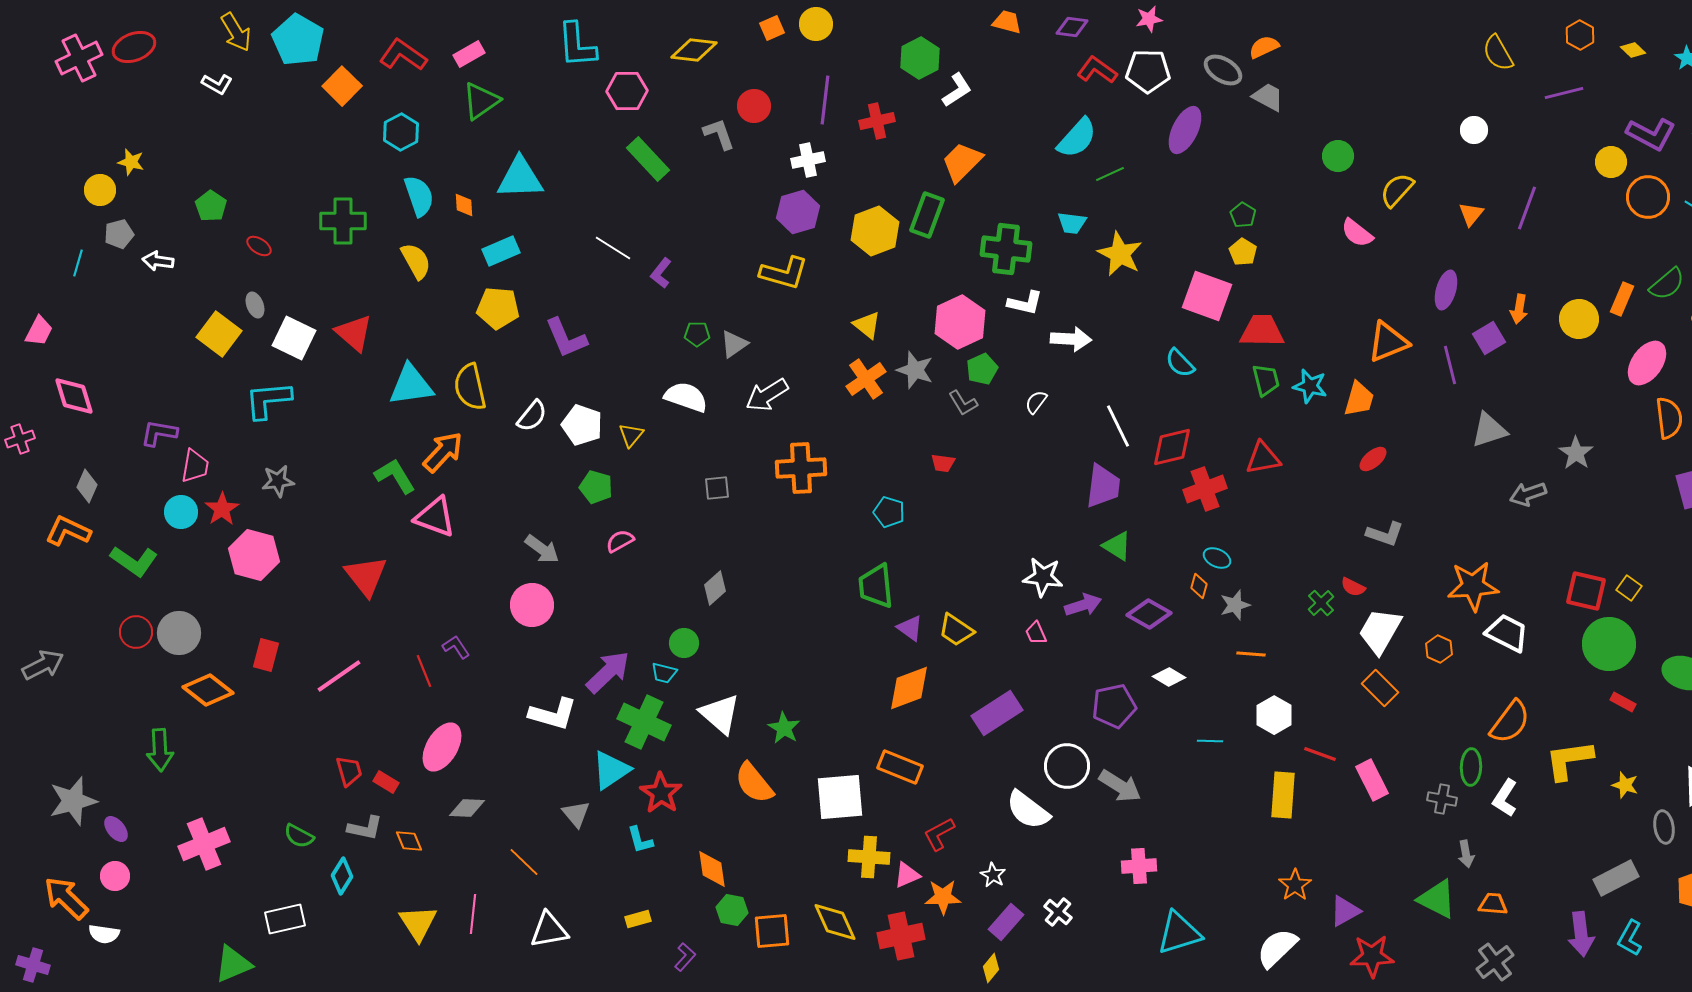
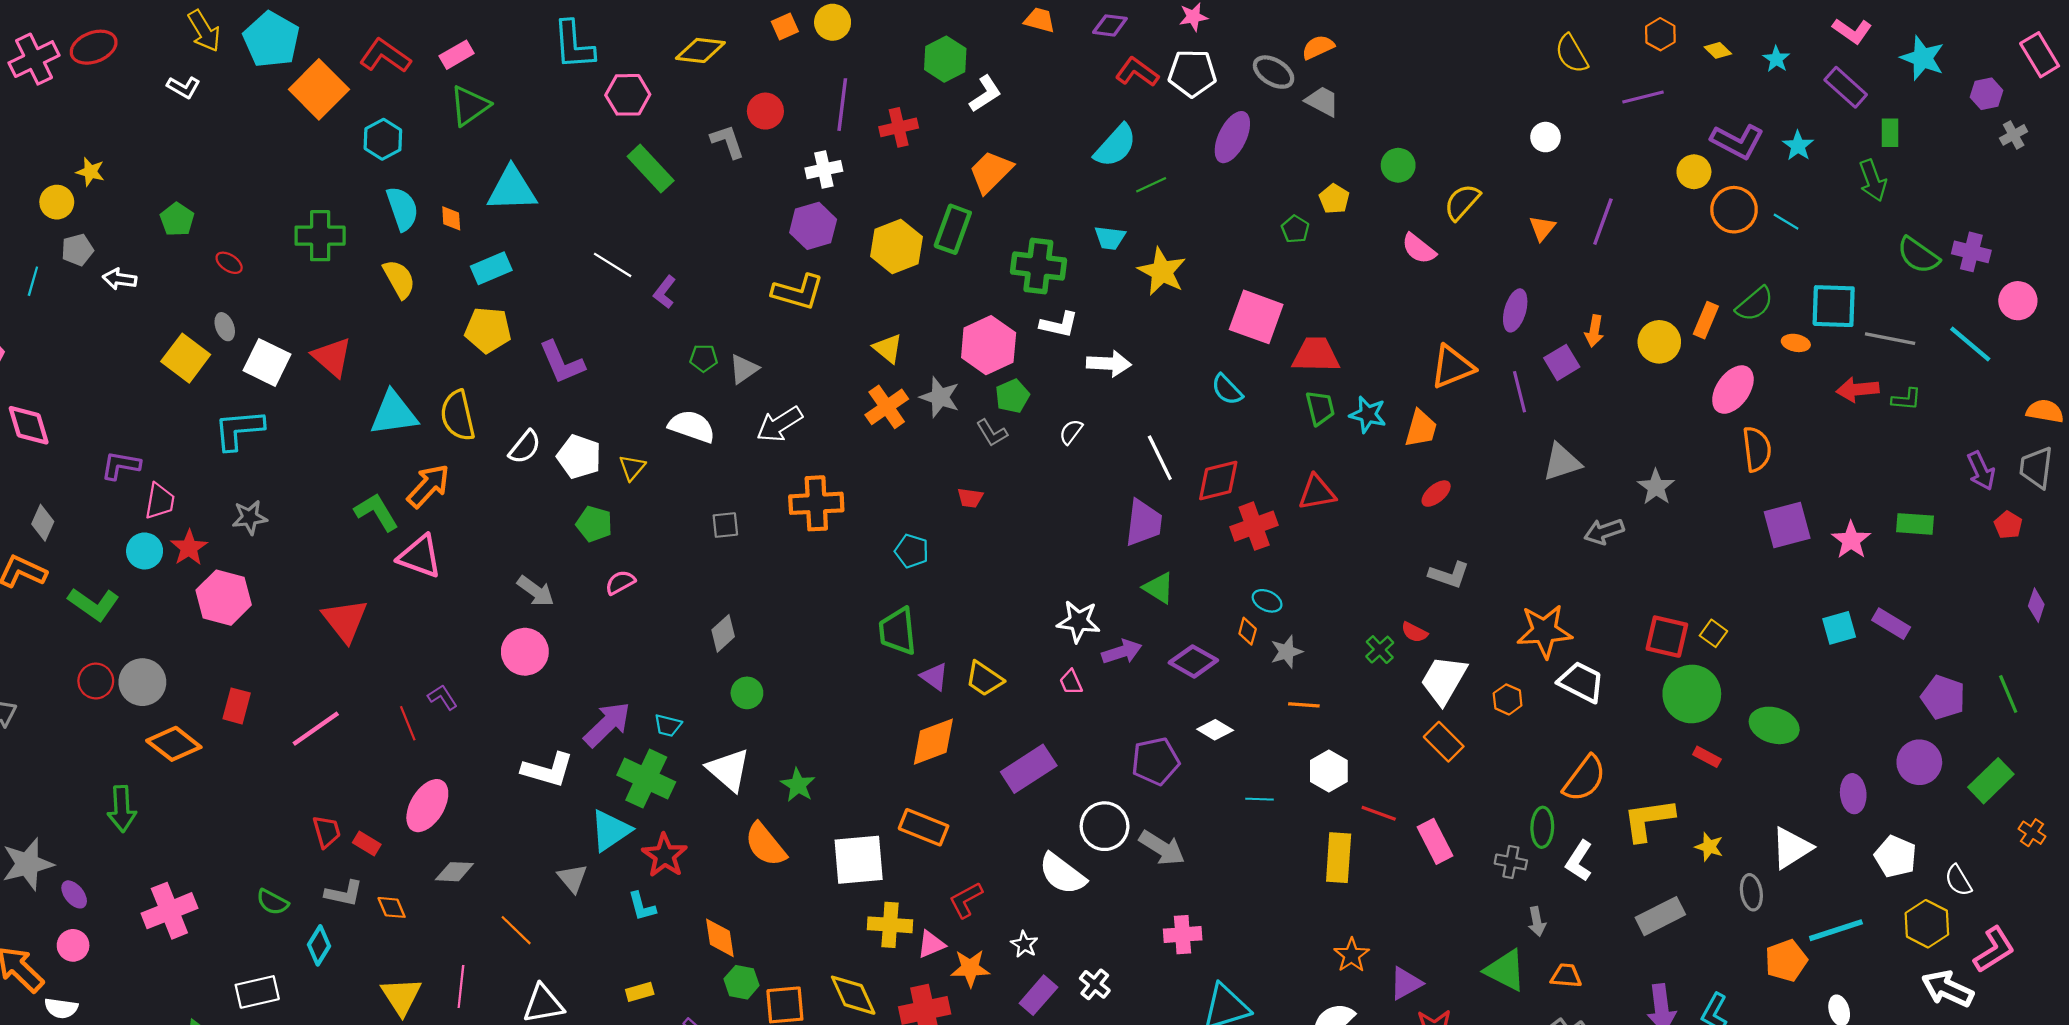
orange square: (342, 86) -> (319, 89), size x1.4
yellow pentagon: (1243, 252) -> (1334, 199), moved
green circle: (684, 643) -> (747, 693), moved
gray rectangle: (1616, 878) -> (1660, 916), moved

